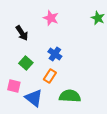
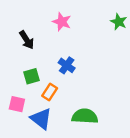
green square: (26, 63) -> (31, 76), turned 32
orange rectangle: (50, 76) -> (50, 92), moved

